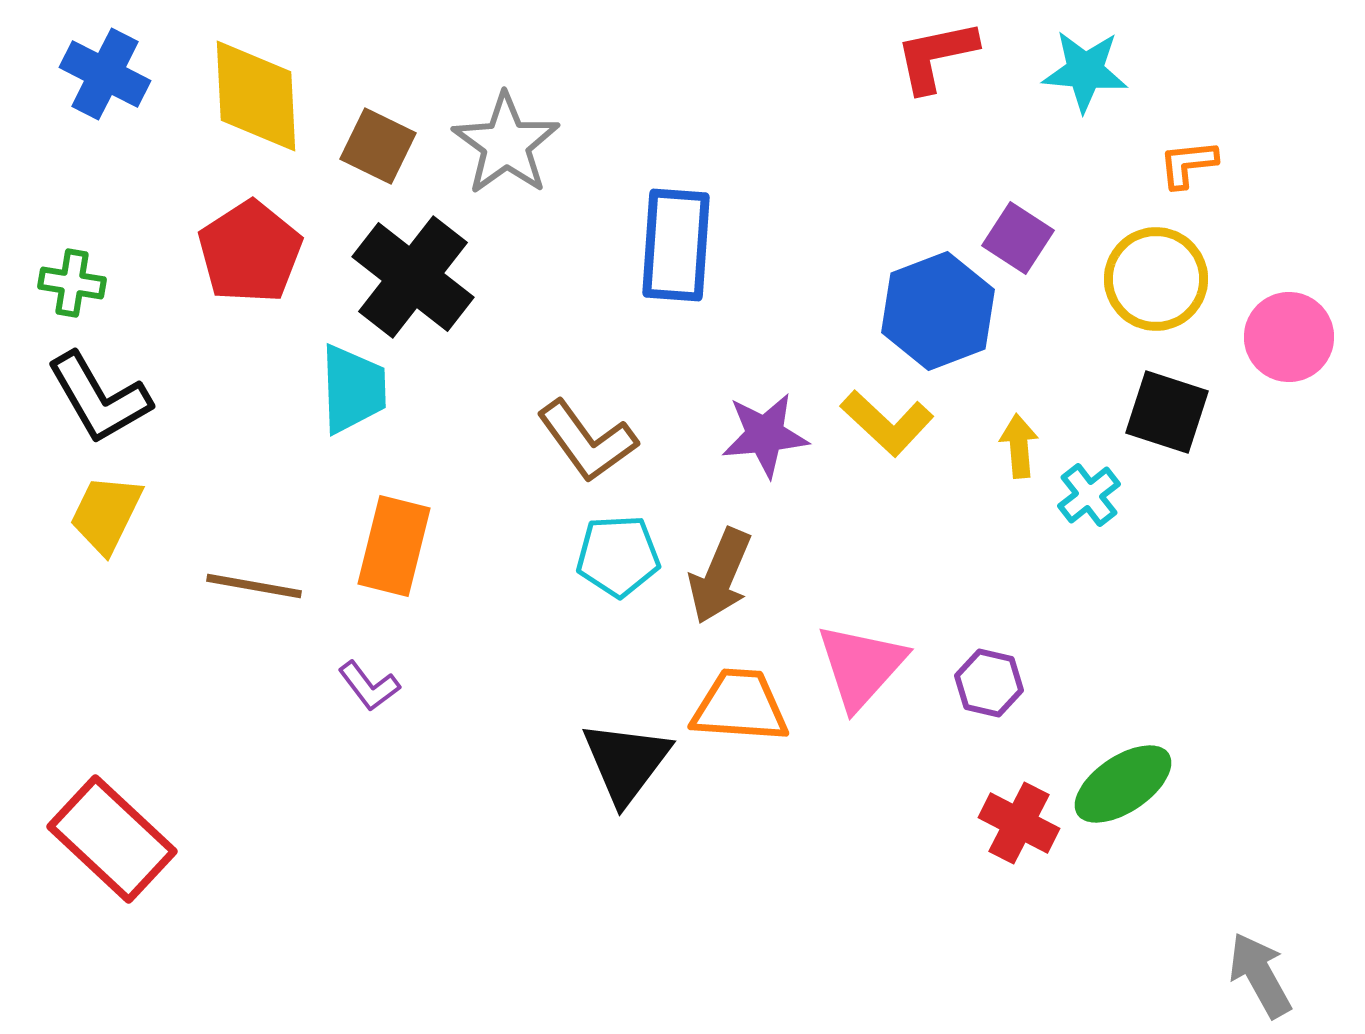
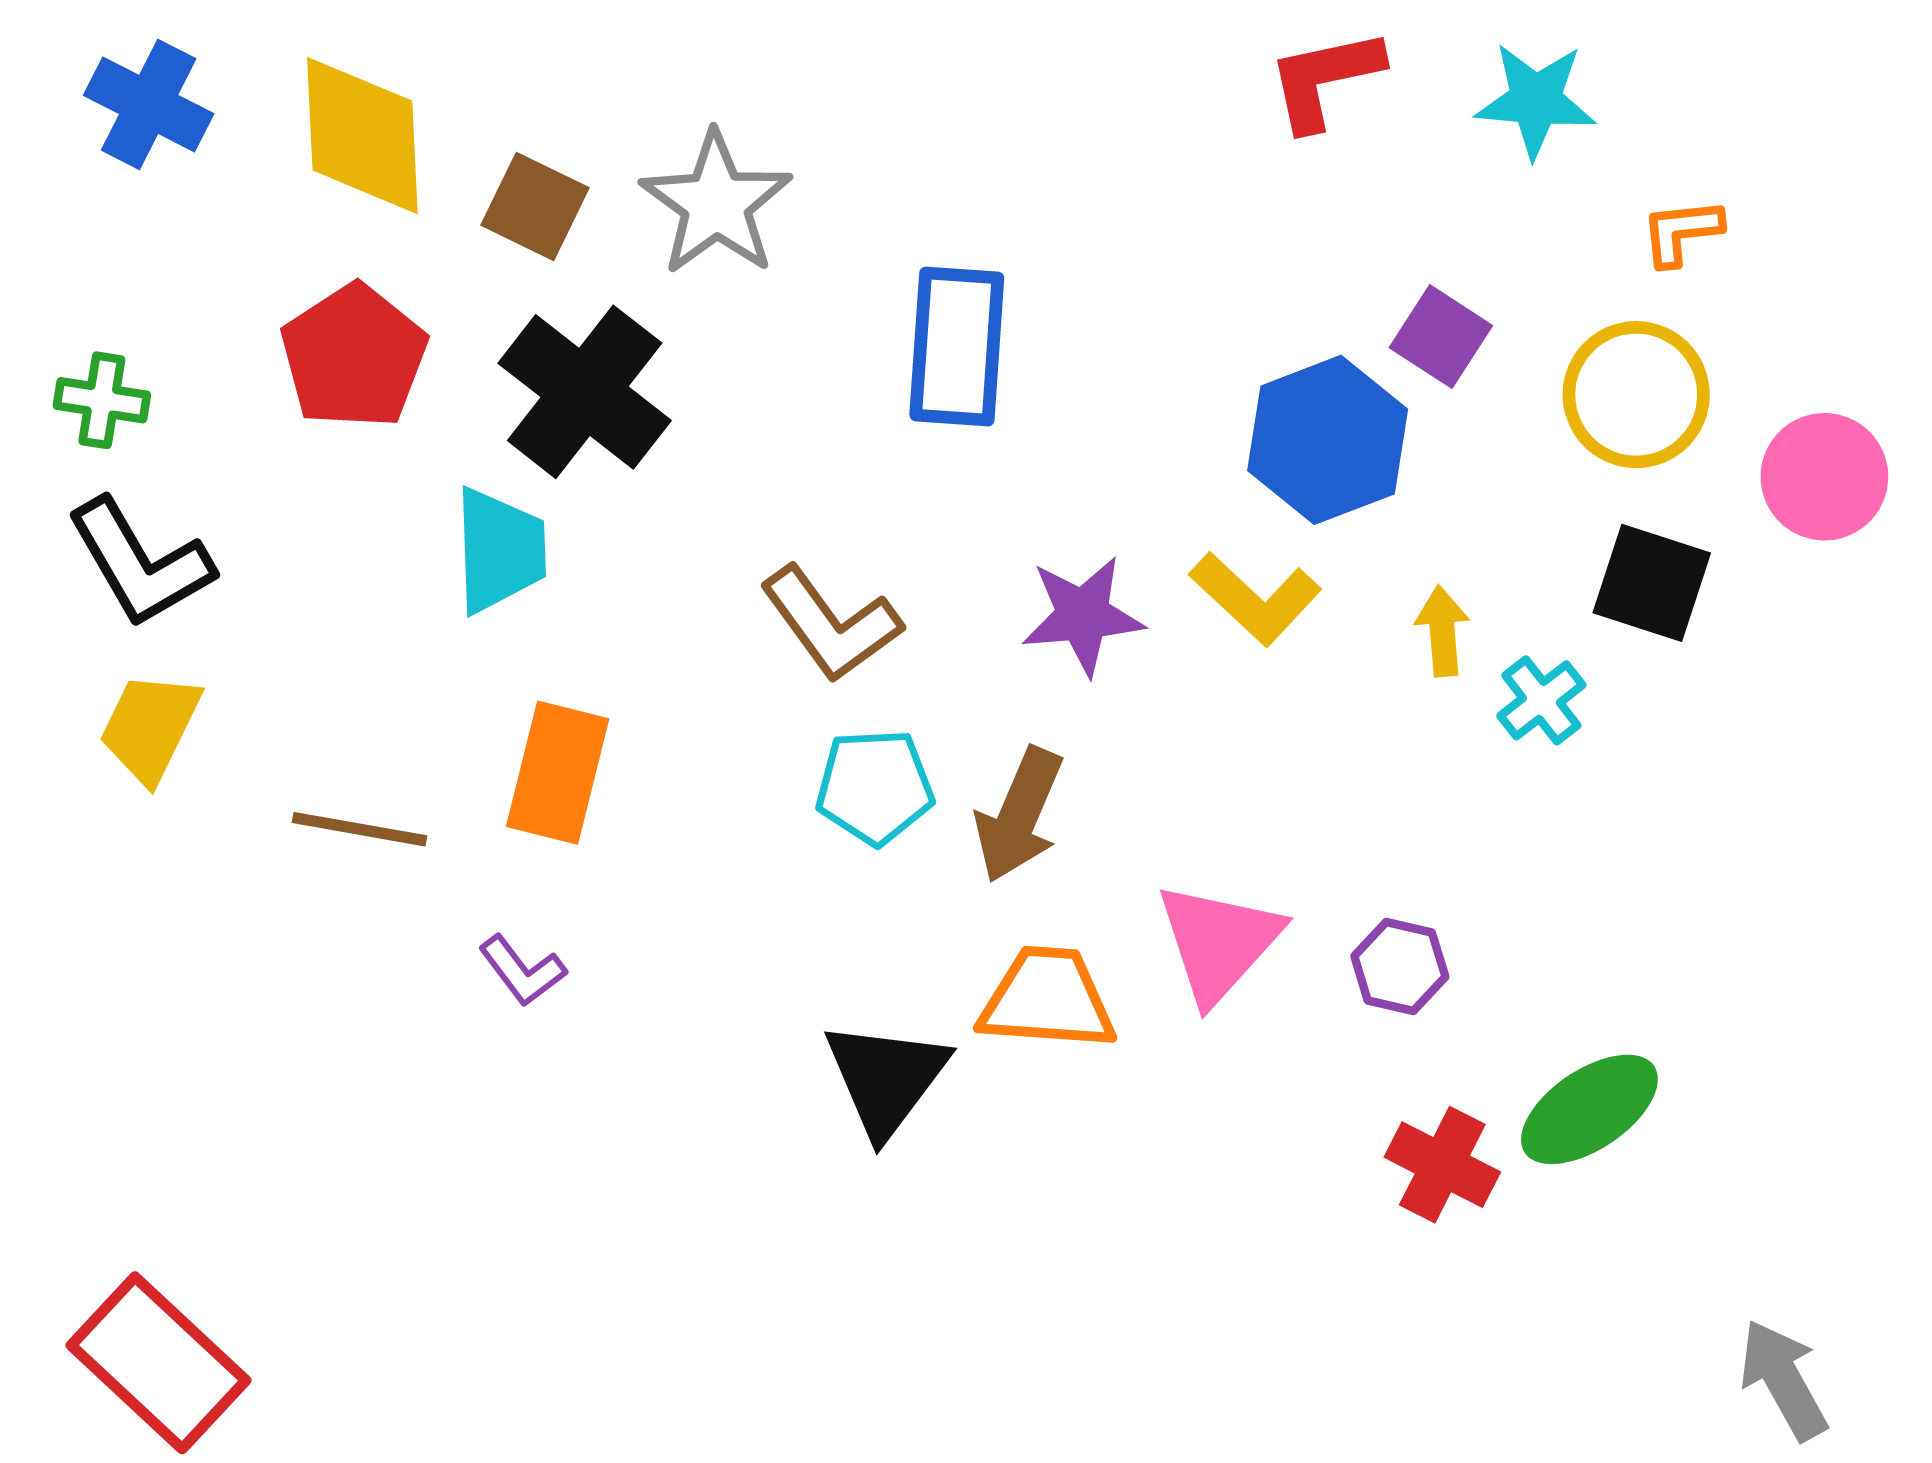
red rectangle: (112, 839) -> (159, 1363), moved

